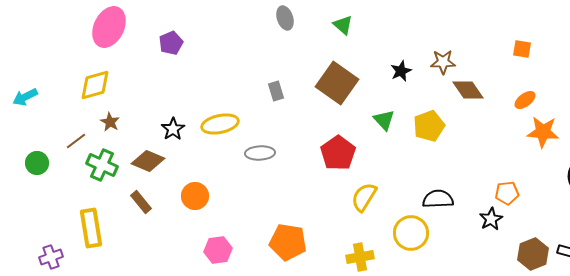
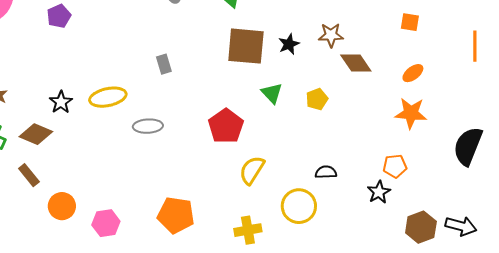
brown square: (337, 83) -> (246, 46), moved, turned -30
yellow pentagon: (429, 126) -> (317, 99), size x0.7
orange star: (543, 132) -> (411, 113), moved
orange circle: (195, 196) -> (62, 206), moved
black semicircle: (438, 199) -> (326, 172), size x0.7

